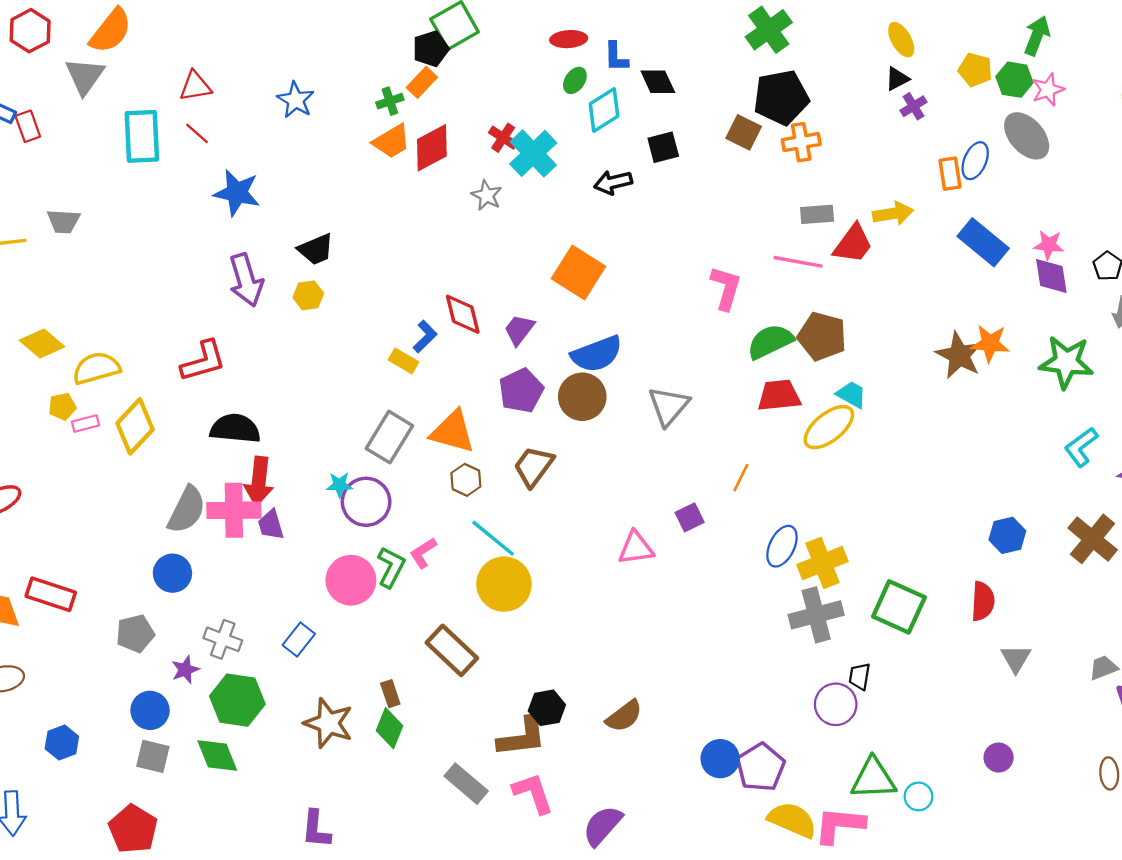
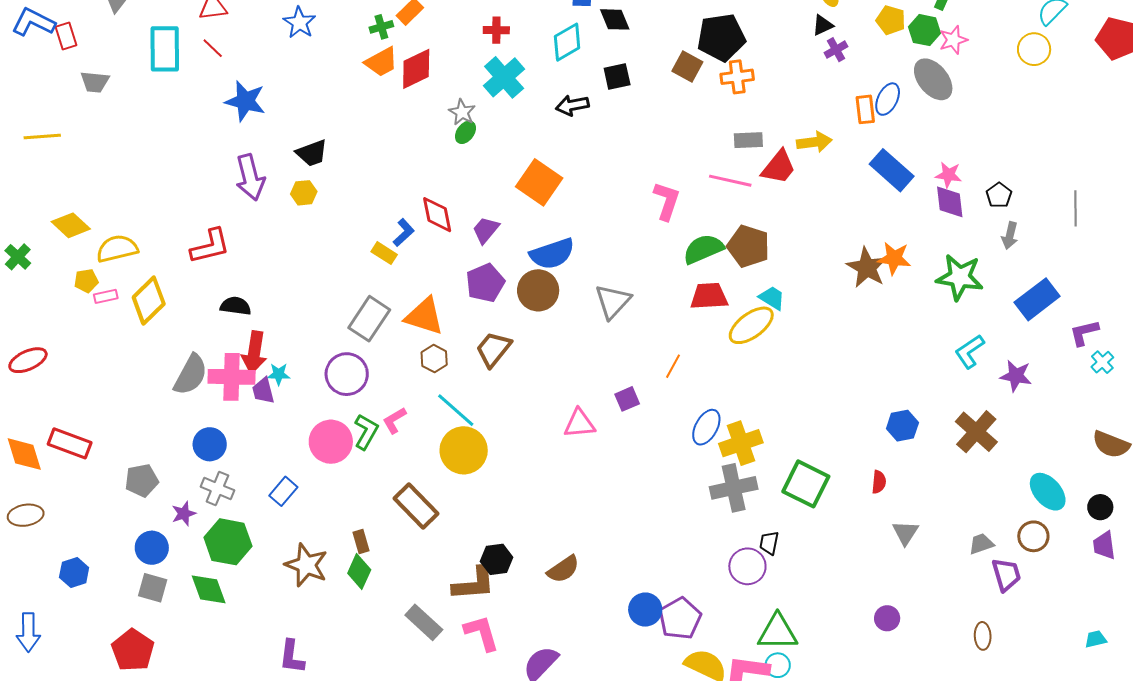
green ellipse: (575, 80) -> (465, 132), moved
red cross: (503, 138) -> (496, 30), moved, turned -35
gray trapezoid: (63, 221) -> (95, 82), moved
black semicircle: (235, 429) -> (236, 306), size x0.7
cyan star: (339, 485) -> (279, 374), moved
blue circle: (172, 573) -> (210, 444), moved
red semicircle: (983, 601) -> (879, 482), size x0.7
cyan circle: (919, 796) -> (778, 665), moved

